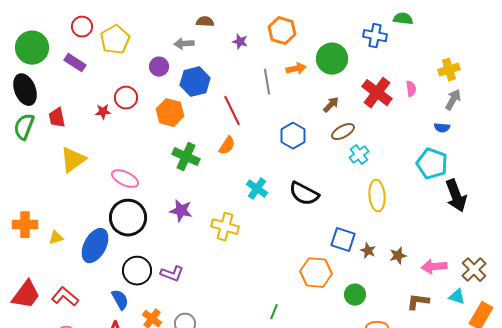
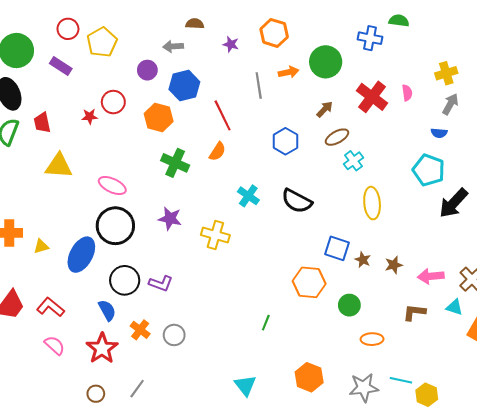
yellow triangle: (73, 160) -> (59, 166), turned 40
black arrow: (456, 196) -> (453, 203), turned 64

